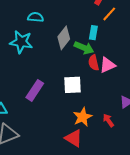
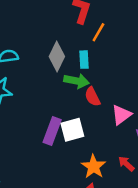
gray diamond: (64, 38) -> (57, 57), moved
pink triangle: (107, 65) -> (121, 115), moved
purple rectangle: (35, 90) -> (52, 131), moved

